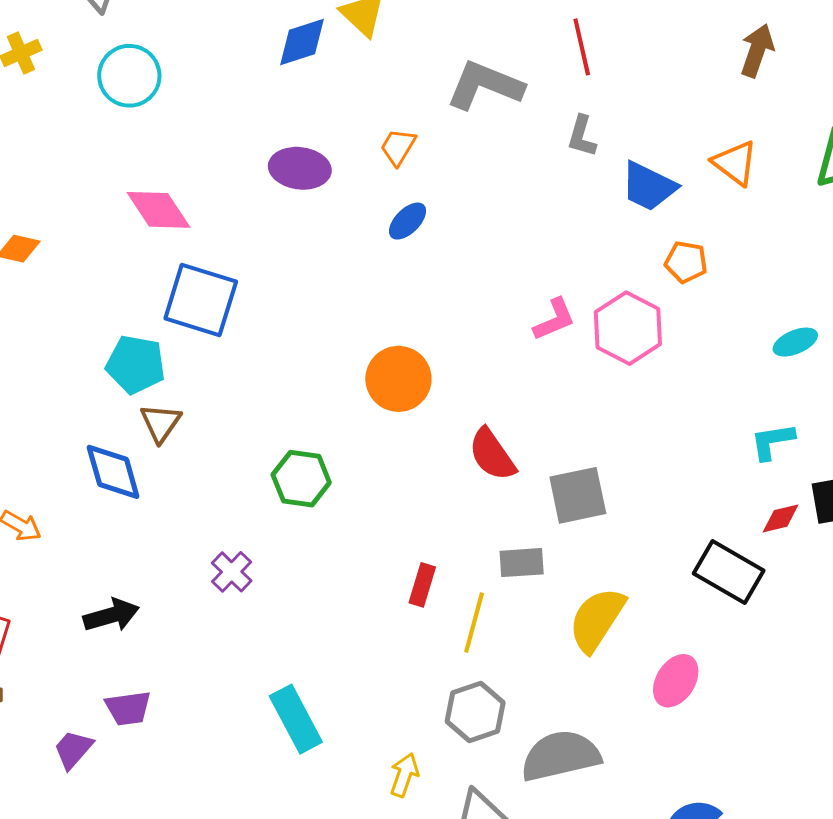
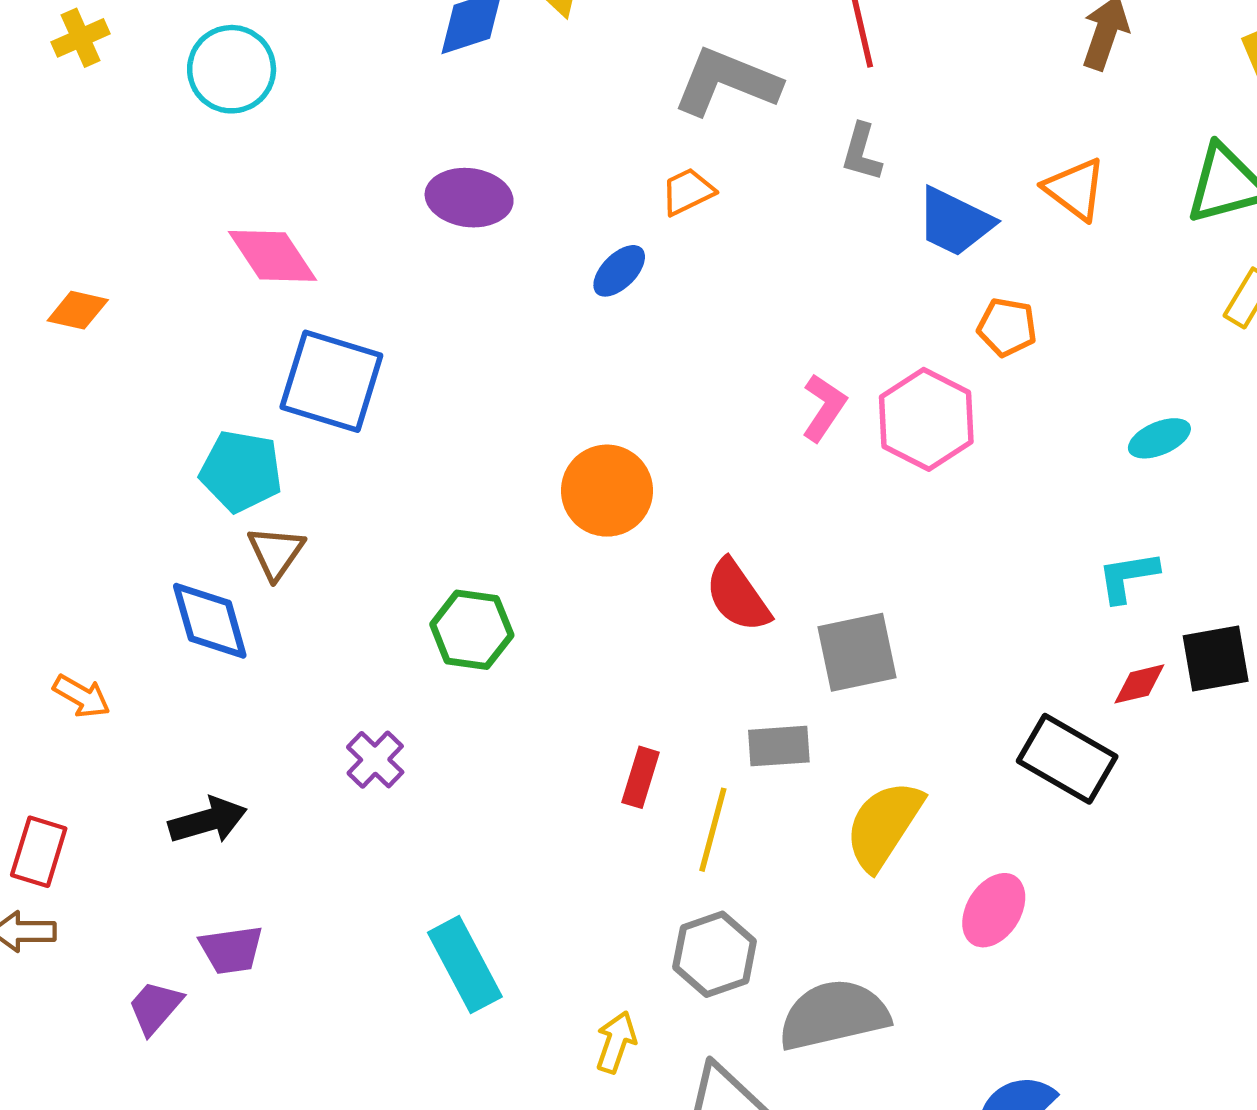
orange trapezoid: (398, 147) -> (688, 192), moved, turned 33
pink L-shape: (554, 319) -> (824, 408), turned -33

